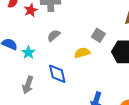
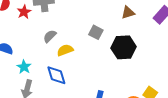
cyan star: (28, 52) -> (24, 67), moved
yellow semicircle: (82, 53) -> (65, 50), moved

